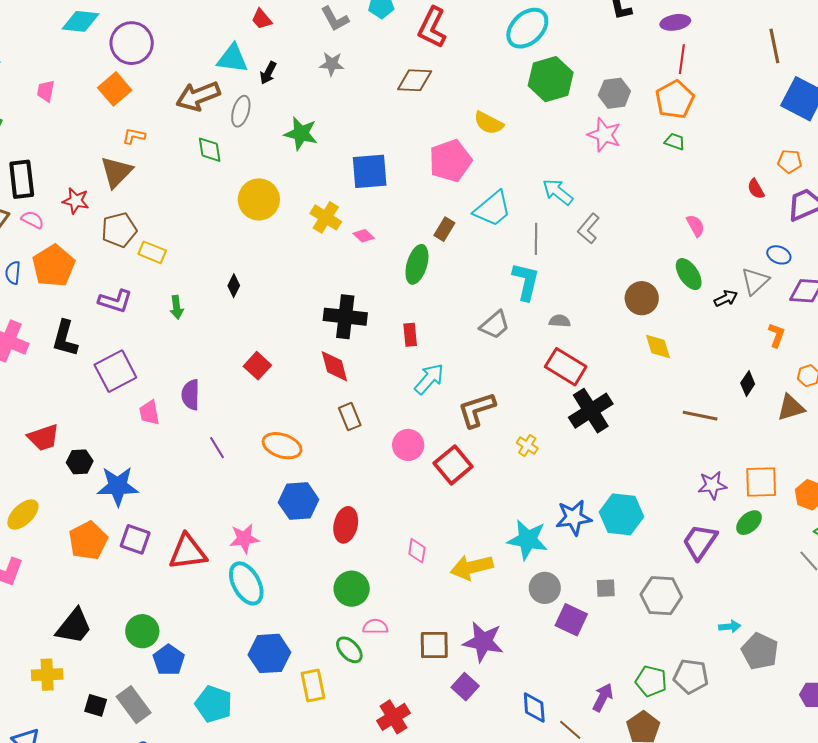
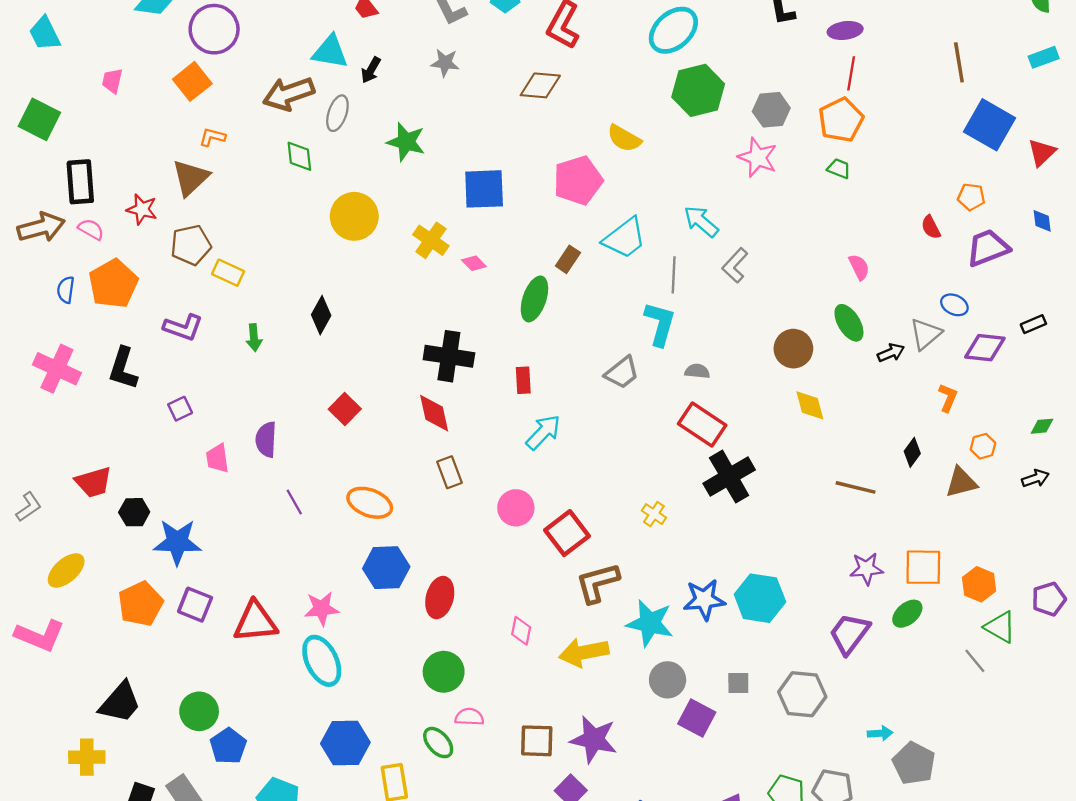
black diamond: (234, 286) -> (321, 315), size x1.4
purple square: (115, 371) -> (180, 409), size x0.5
brown L-shape: (477, 410) -> (597, 583), moved

